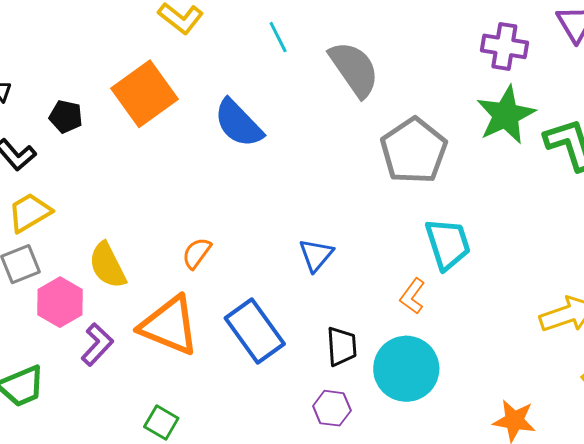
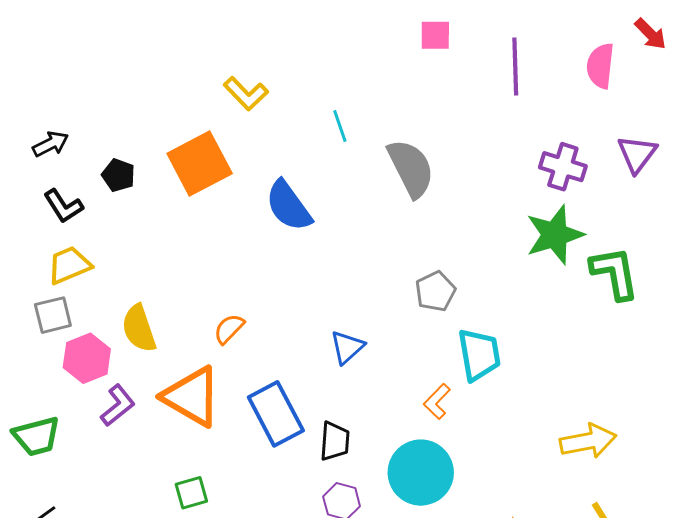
gray pentagon: (414, 151) -> (435, 291), moved, size x0.6
black trapezoid: (342, 346) -> (335, 441), moved
green square: (161, 422) -> (191, 493), moved, turned 36

